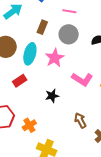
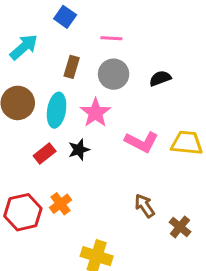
black star: (52, 96) -> (79, 150), moved
orange cross: (29, 125) -> (60, 204), moved

